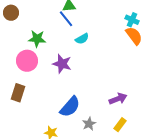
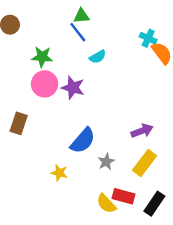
cyan cross: (132, 20) -> (148, 38), moved
pink circle: (27, 61) -> (45, 84), moved
yellow rectangle: (120, 125) -> (144, 163), size x1.5

